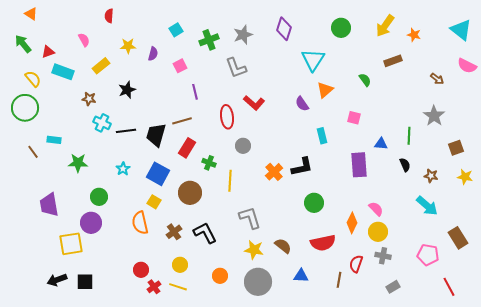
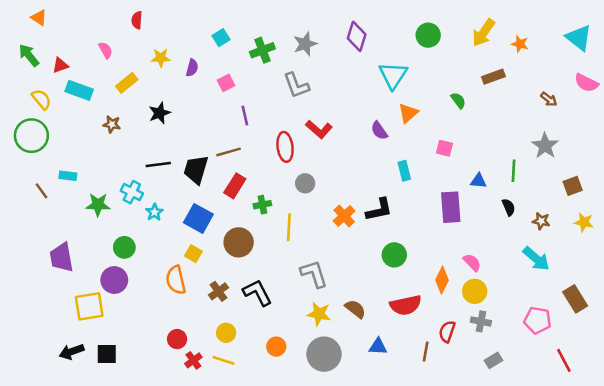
cyan cross: (102, 123) -> (132, 192), moved
green cross: (209, 163) -> (262, 205), turned -32

